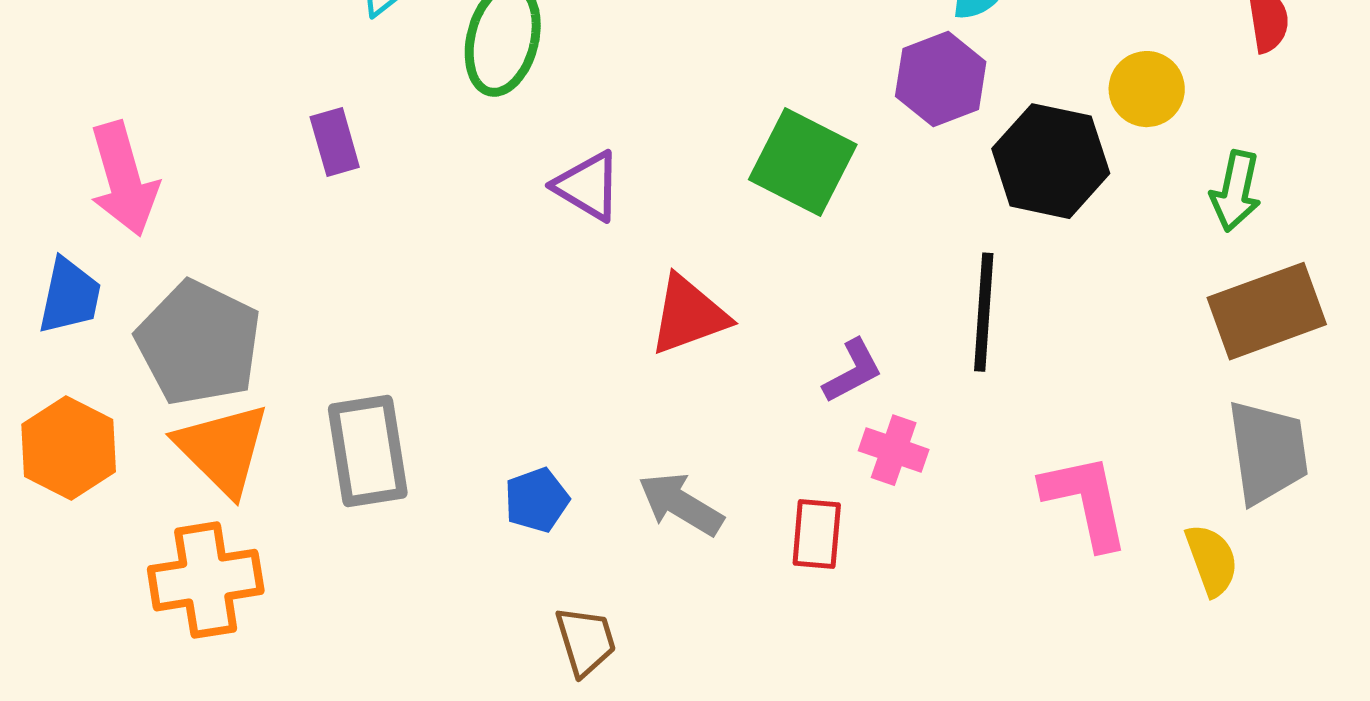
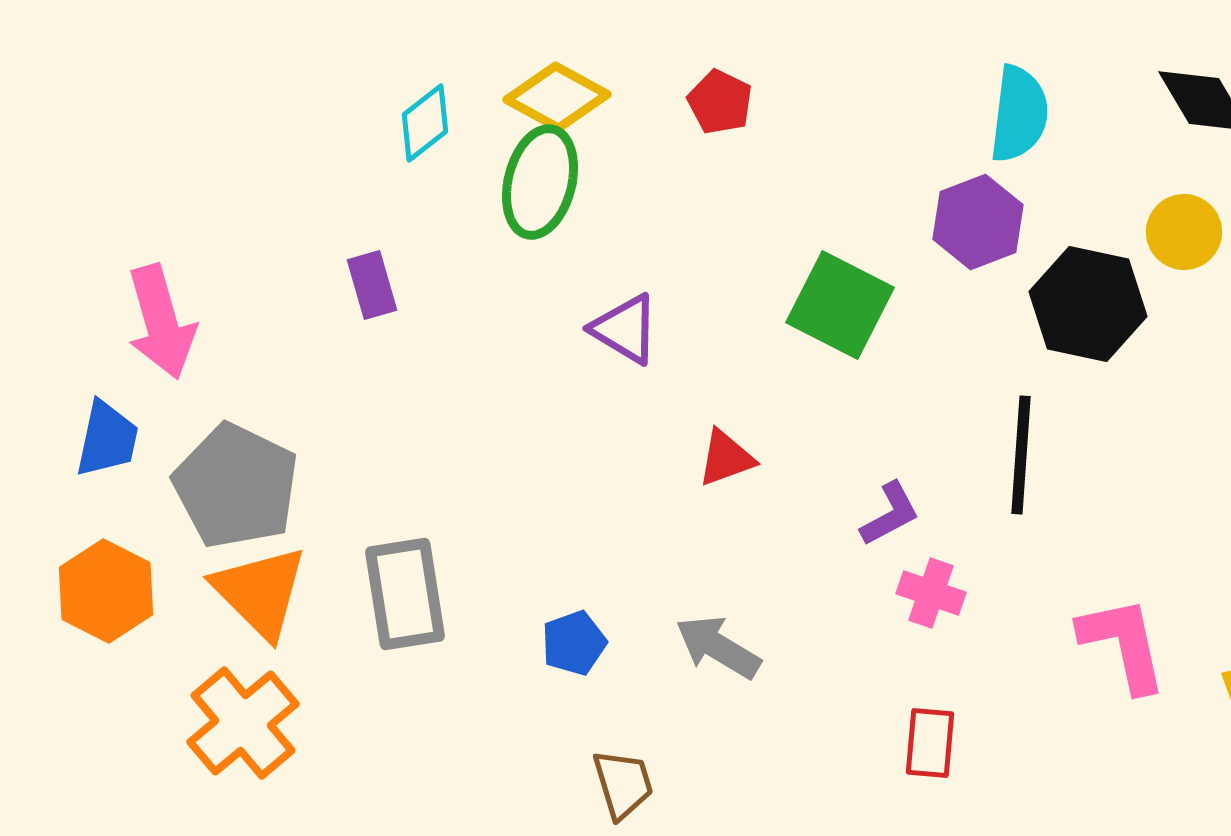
red triangle: (689, 315) -> (726, 458), size x0.7
red rectangle: (817, 534) -> (930, 743), moved
orange cross: (206, 580) -> (243, 723), turned -31

